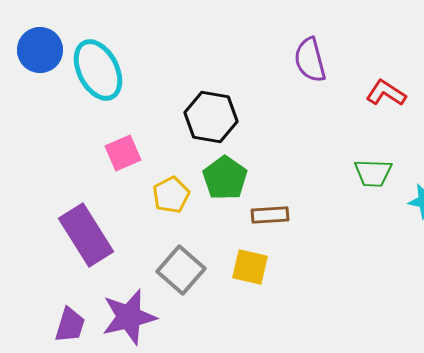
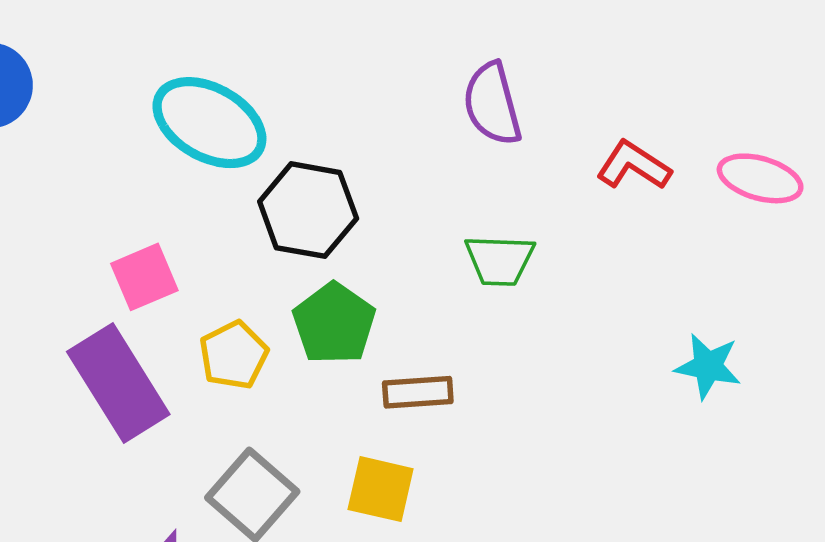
cyan ellipse: (98, 70) -> (209, 123), moved, turned -34
green trapezoid: (373, 173) -> (500, 260), moved
purple rectangle: (86, 235) -> (118, 383), moved

